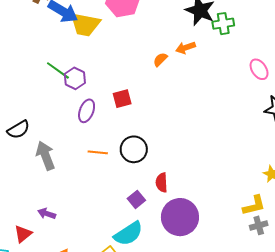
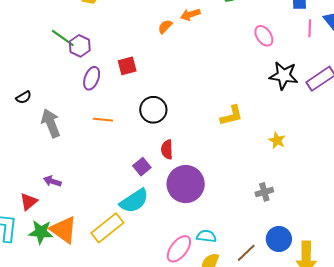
black semicircle: (18, 130) -> (24, 97), size x0.7
black circle: (134, 149) -> (153, 110), moved
yellow L-shape: (254, 205) -> (231, 116), moved

